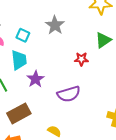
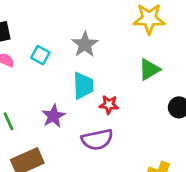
red star: (81, 59) -> (109, 105), moved
cyan trapezoid: (19, 60) -> (83, 86), moved

